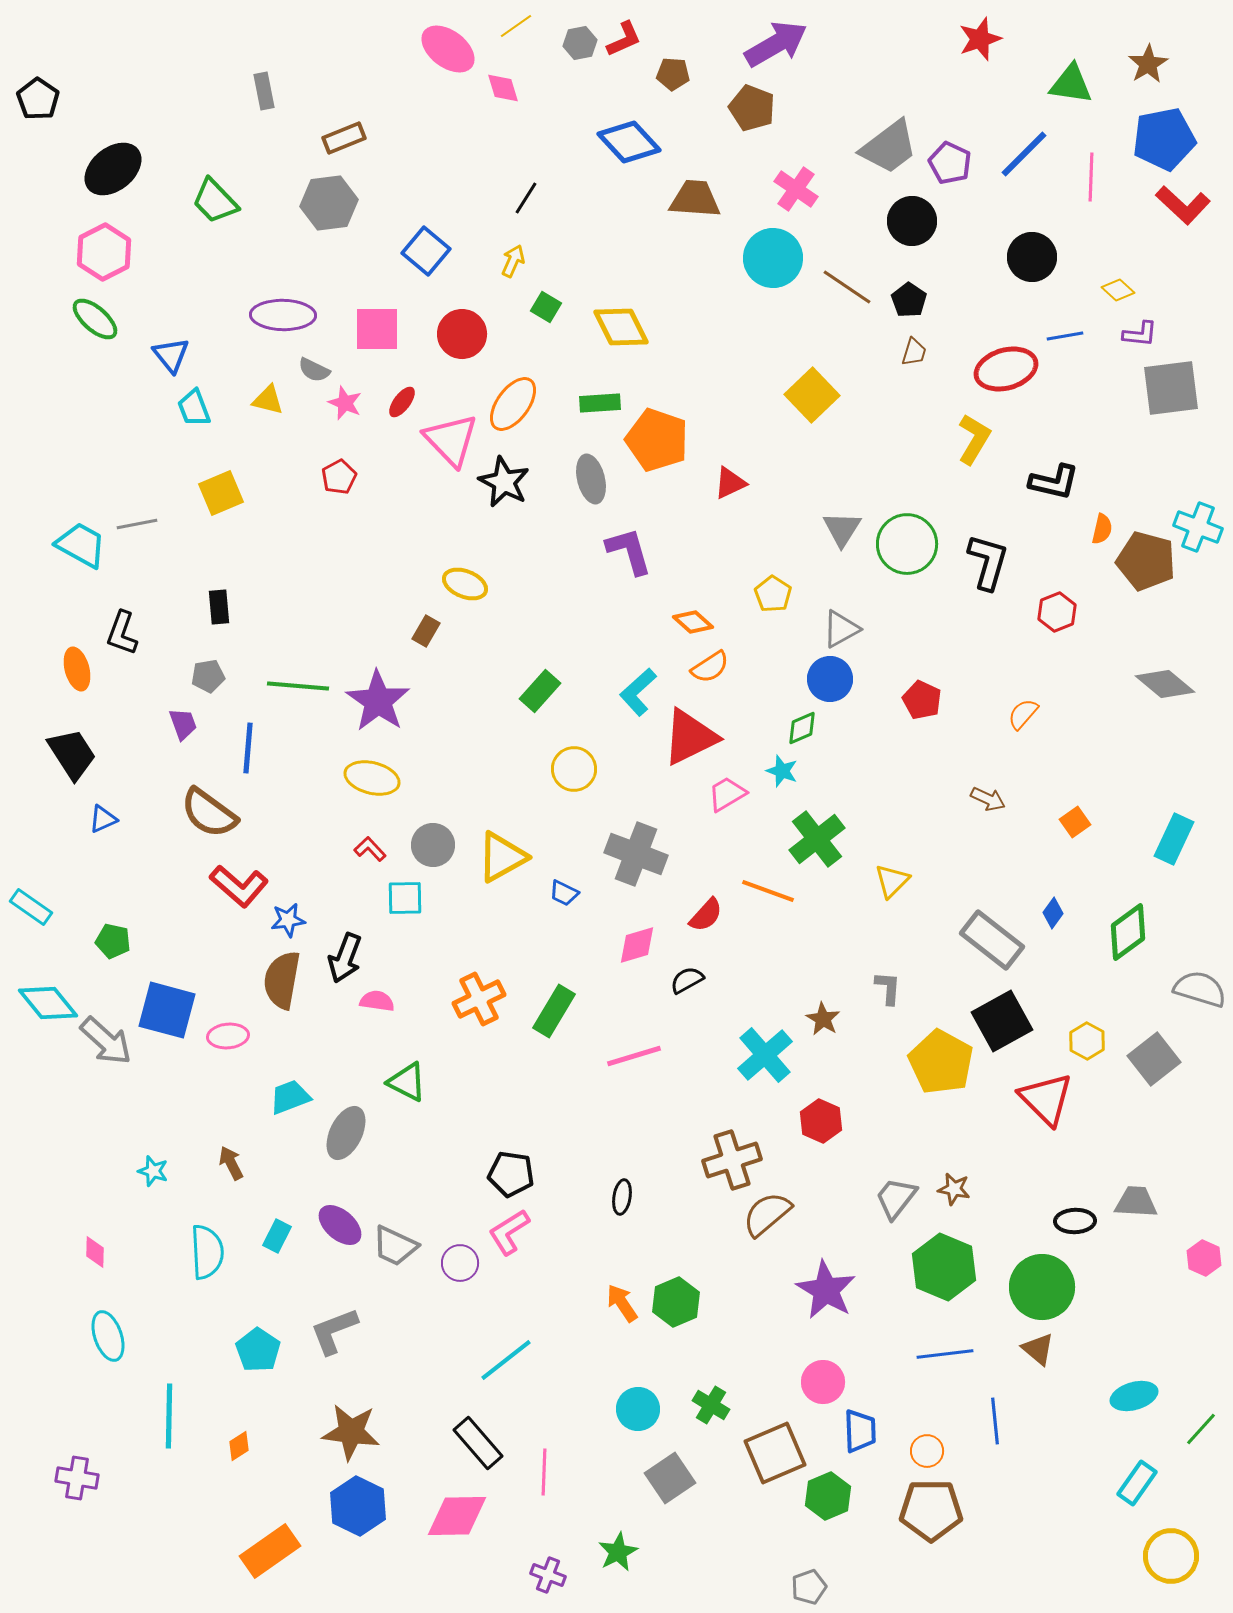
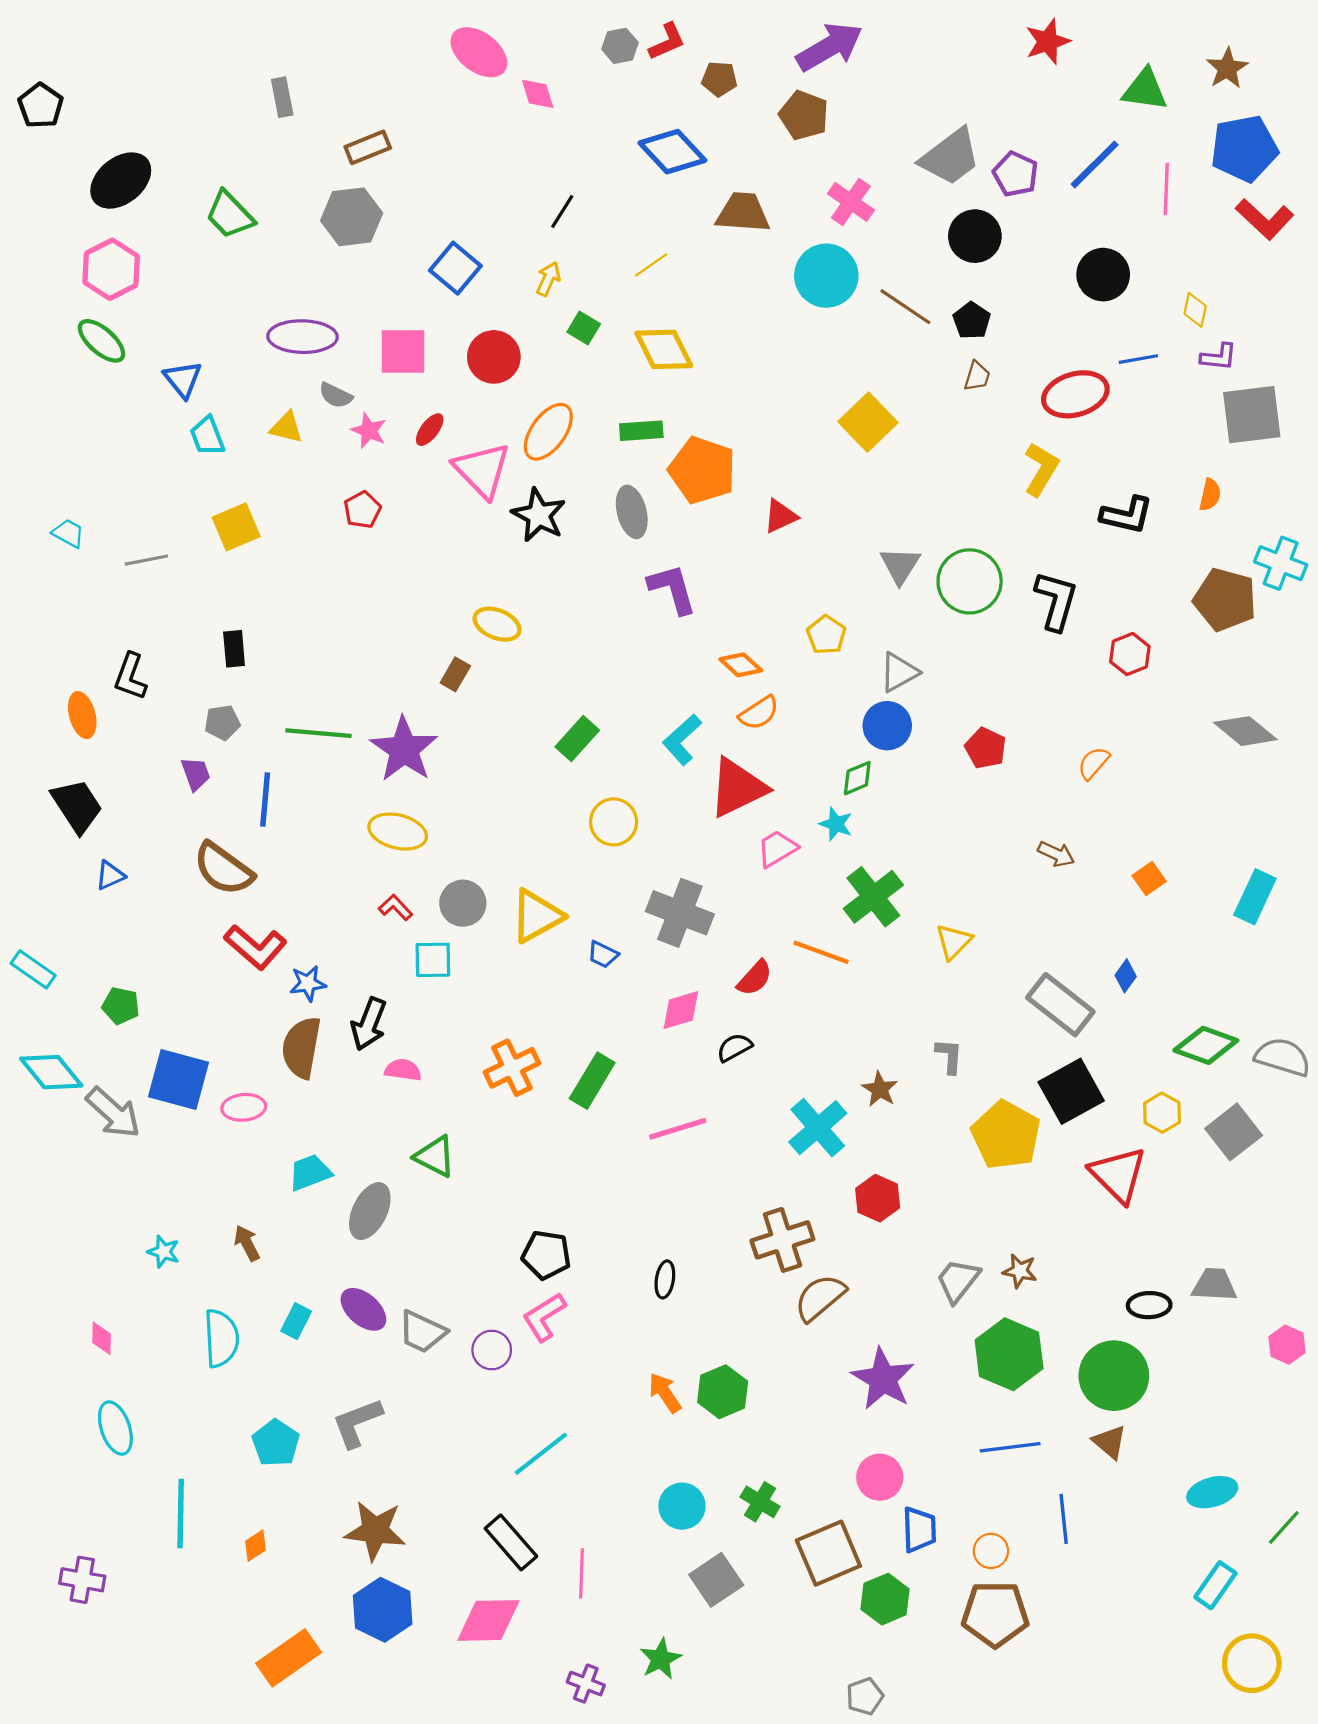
yellow line: (516, 26) -> (651, 265), moved
yellow diamond: (1118, 290) -> (1195, 310), turned 60
orange semicircle: (1102, 529) -> (1210, 495), moved
cyan trapezoid: (81, 545) -> (68, 533), moved, size x0.6
green diamond: (1128, 932) -> (1206, 1045), moved, turned 56

